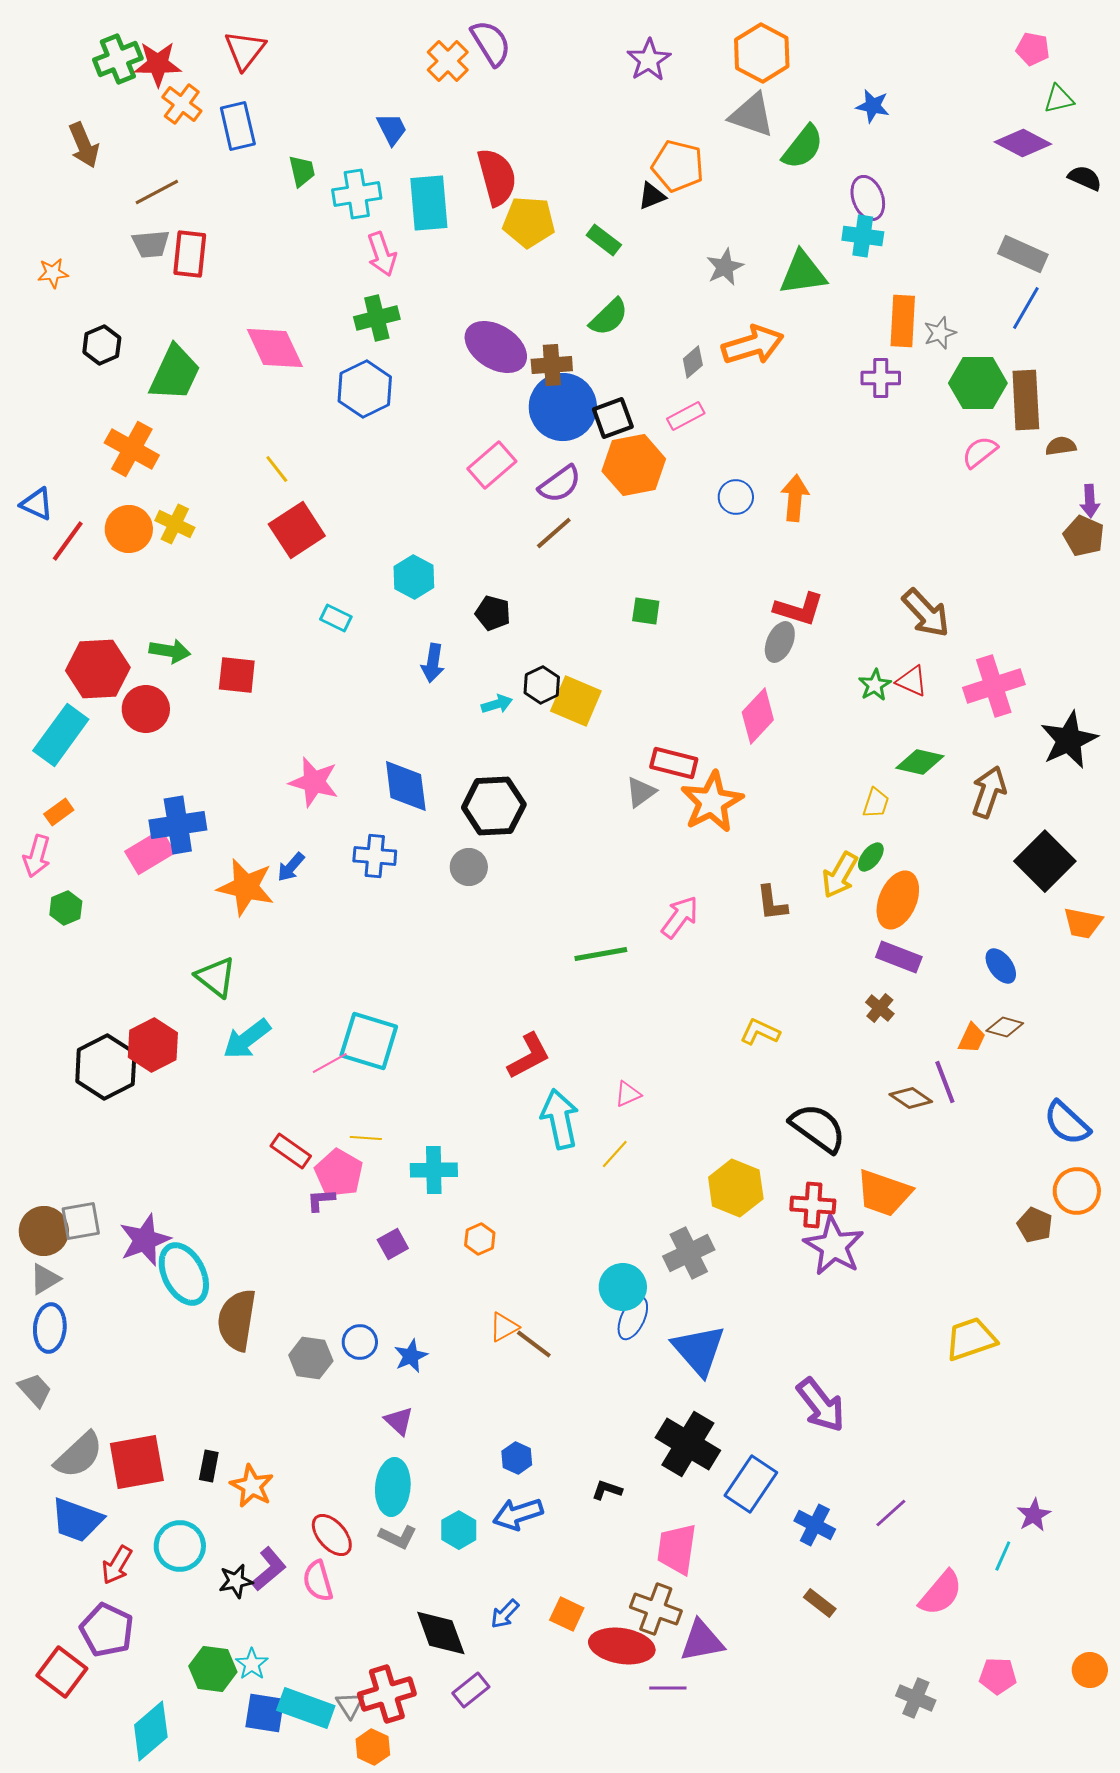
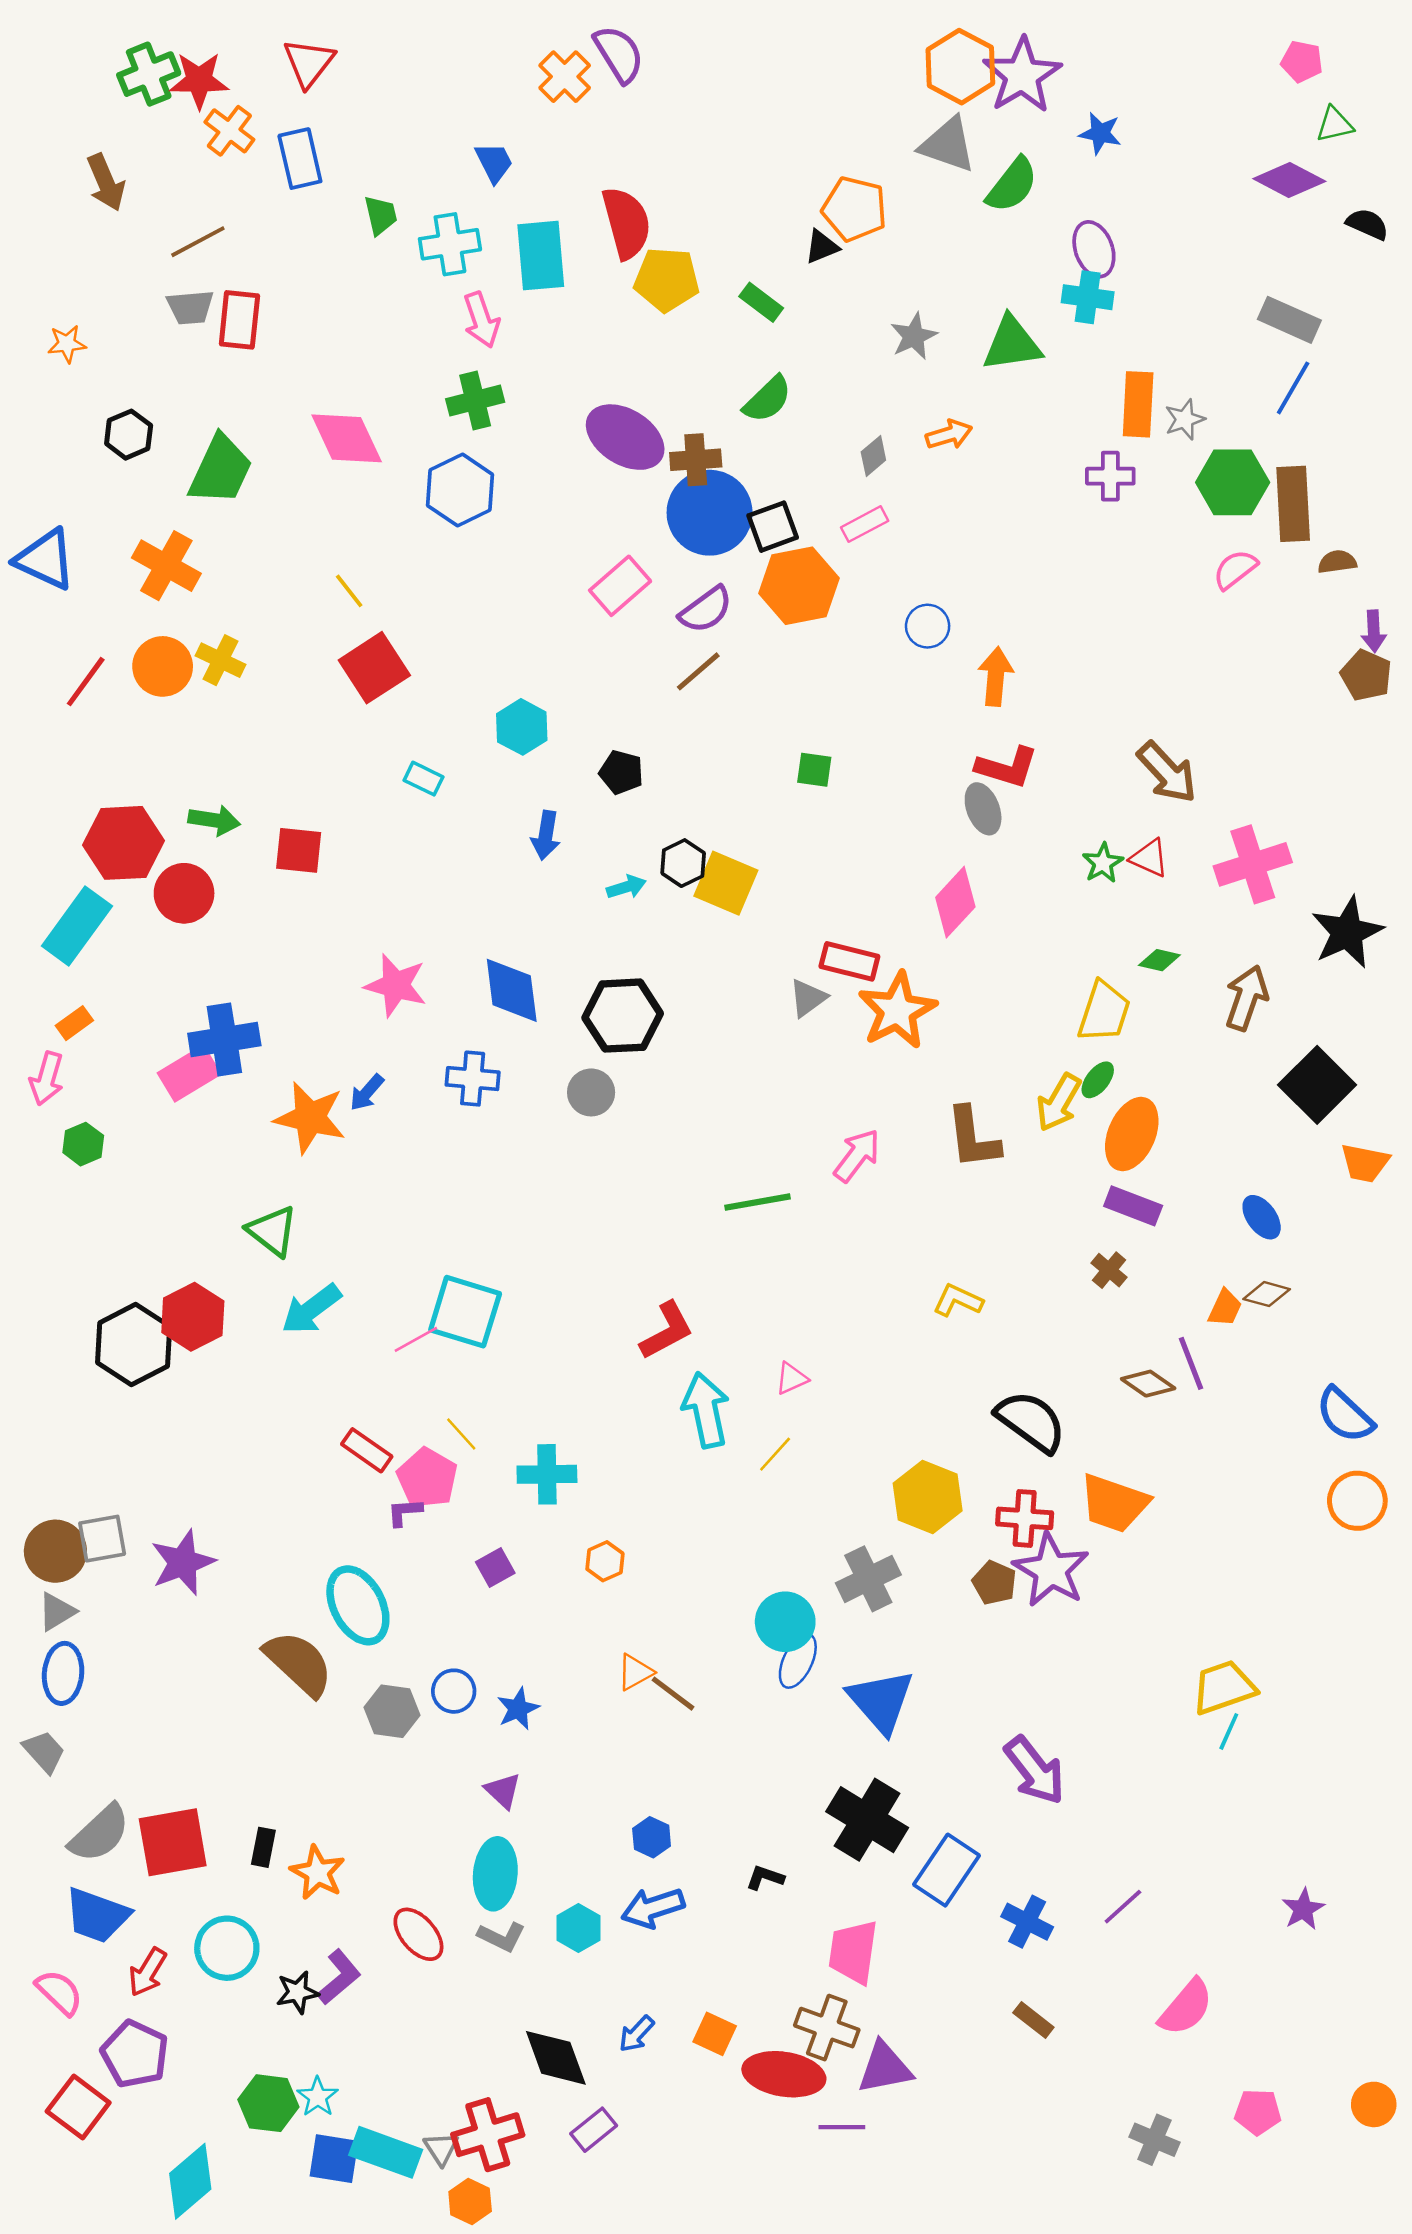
purple star: (649, 60) -> (1022, 75), moved, size x1.4
orange arrow: (753, 345) -> (949, 435), size x0.6
orange arrow: (795, 498) -> (996, 677), moved
blue triangle: (37, 504) -> (45, 559), moved, size x1.5
gray ellipse: (780, 642) -> (983, 809), turned -45
green diamond: (920, 762) -> (1159, 960), size x0.7
yellow trapezoid: (876, 803) -> (1104, 1012), size x1.6
brown L-shape: (772, 903) -> (973, 1138), size x1.4
yellow line: (366, 1138) -> (461, 1434), turned 44
brown pentagon: (1035, 1225) -> (994, 1583), moved
cyan ellipse: (184, 1274) -> (358, 1605), moved
brown semicircle: (237, 1320) -> (299, 1663), turned 124
cyan line: (1003, 1556) -> (1229, 1731), moved
pink semicircle: (318, 1581) -> (59, 1992), moved, turned 150

